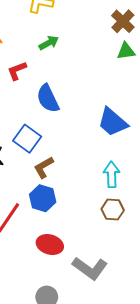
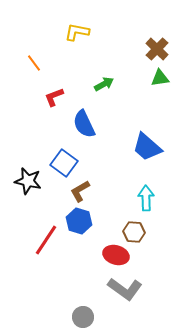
green arrow: (49, 43) -> (104, 84), moved
brown hexagon: (113, 210) -> (134, 232), moved
red ellipse: (50, 245) -> (116, 255), moved

